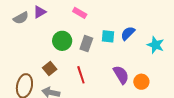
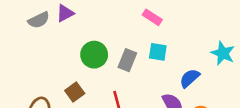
pink rectangle: (80, 13) -> (152, 17), moved
blue semicircle: (128, 33) -> (190, 78), moved
cyan star: (156, 45) -> (223, 53), moved

